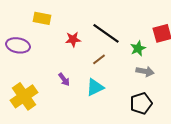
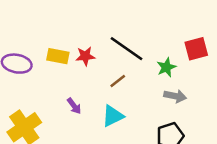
yellow rectangle: (42, 18) -> (58, 56), moved

